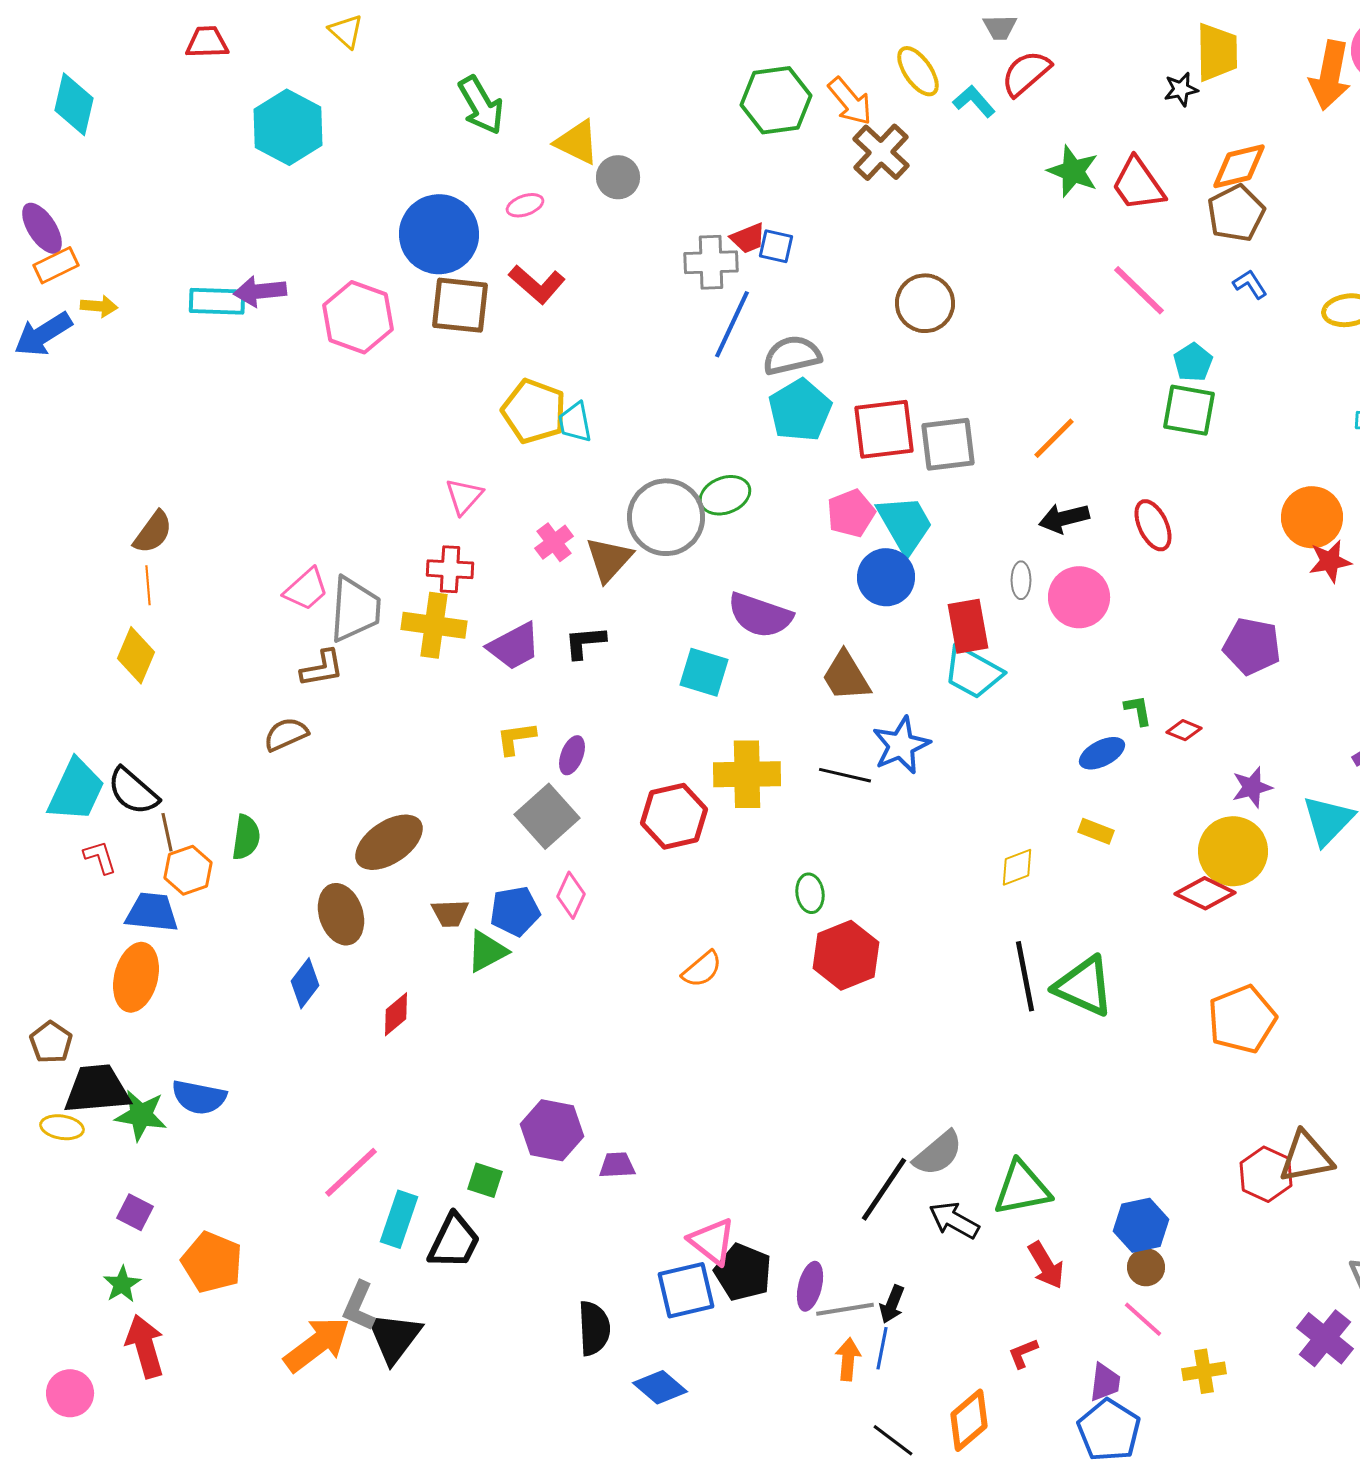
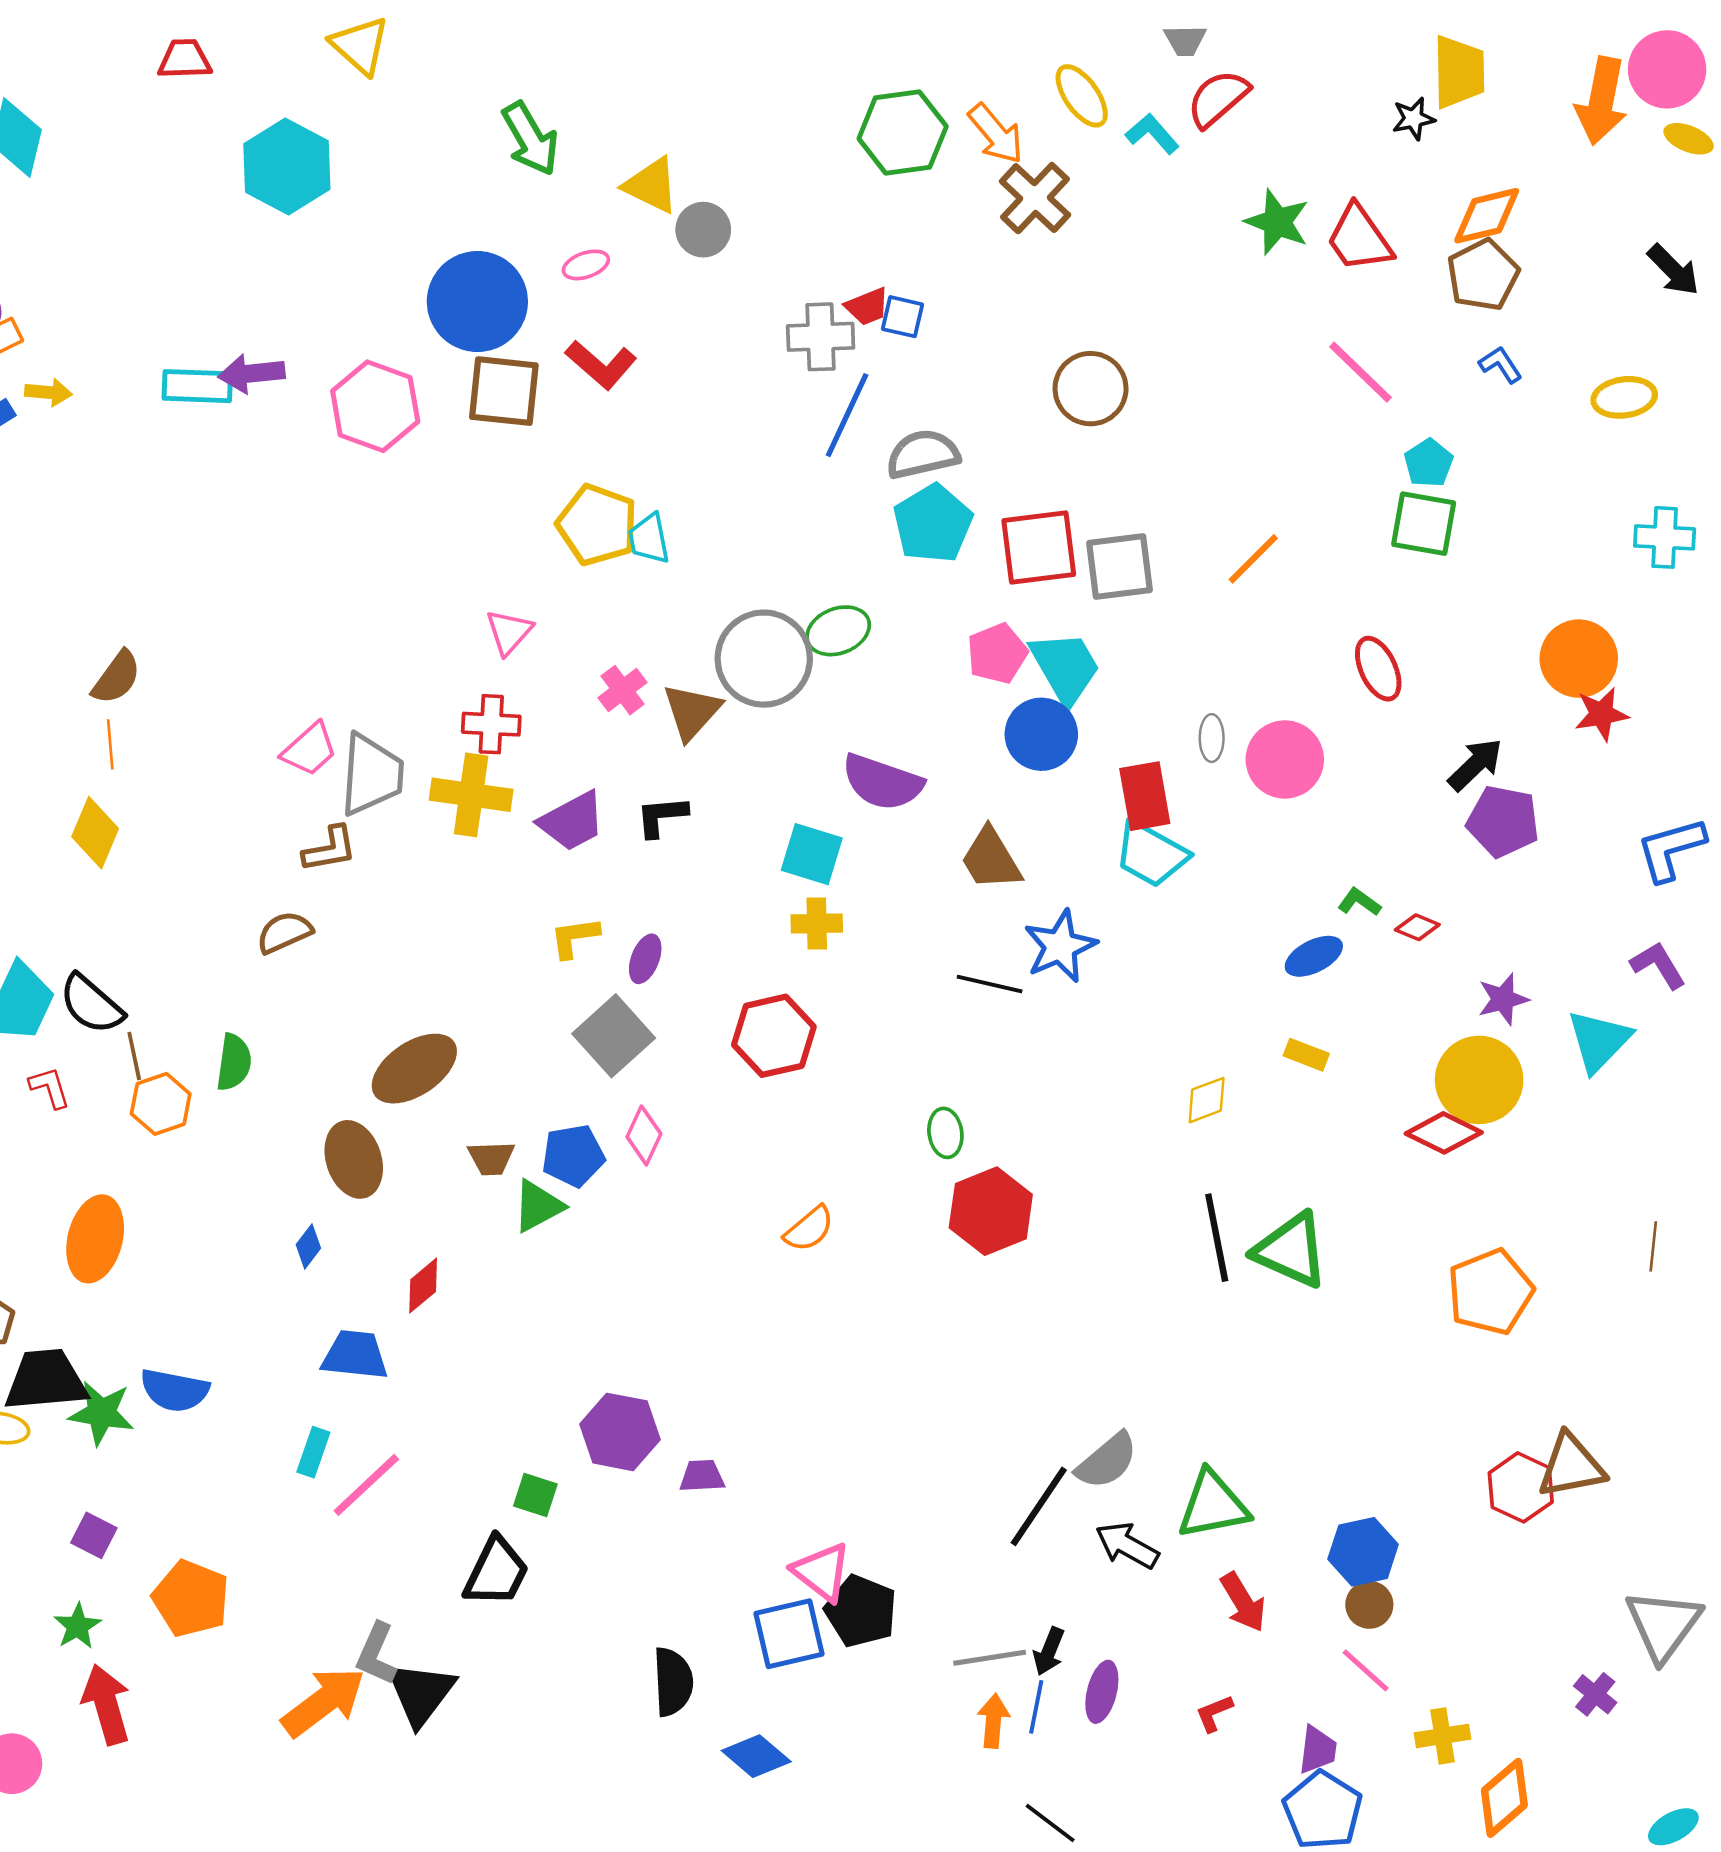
yellow triangle: (346, 31) -> (360, 45), size x1.4
black arrow: (1064, 518) -> (1475, 765), moved, turned 150
green L-shape: (1138, 710) -> (1359, 902), turned -44
yellow cross: (747, 774) -> (817, 923), moved, size x0.6
blue trapezoid: (152, 912) -> (355, 1355), moved
blue diamond: (305, 983) -> (308, 1246), size x0.7
cyan rectangle: (399, 1219) -> (313, 1452), moved, size x0.7
purple ellipse: (810, 1286) -> (1102, 1692), moved
purple cross: (1325, 1338) -> (1595, 1694), size x0.6
orange diamond: (969, 1420) -> (1504, 1798), moved

